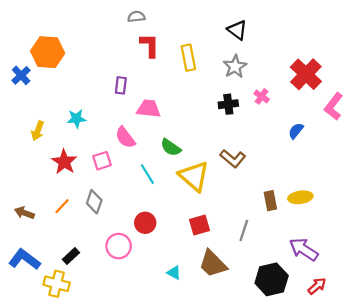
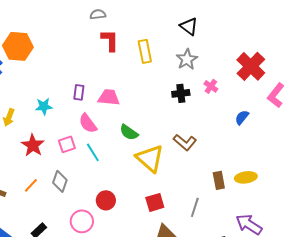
purple rectangle: (121, 85) -> (79, 92), moved
cyan line: (147, 174) -> (93, 152), moved

